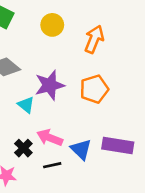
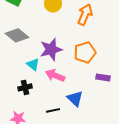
pink arrow: (50, 138) -> (55, 75), moved
purple rectangle: (118, 145) -> (103, 77), moved, size x0.6
black cross: (23, 148) -> (25, 87), moved, turned 32

